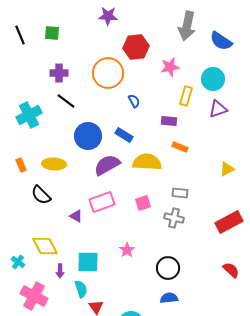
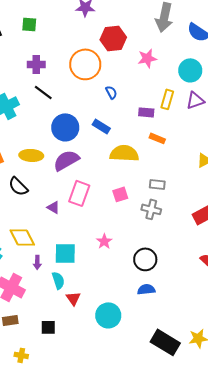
yellow rectangle: (186, 96) -> (167, 99), moved
purple semicircle: (107, 165) -> (66, 160), moved
pink rectangle: (102, 202) -> (79, 193), turned -50

